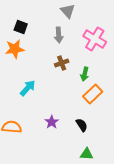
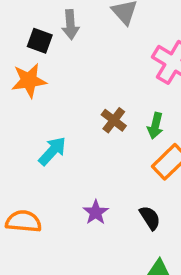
gray arrow: (59, 35) -> (70, 25), moved
brown cross: (62, 63) -> (114, 120), moved, turned -32

